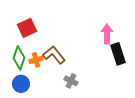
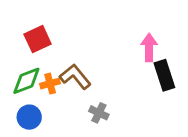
green diamond: (19, 58) -> (26, 81), turned 50

